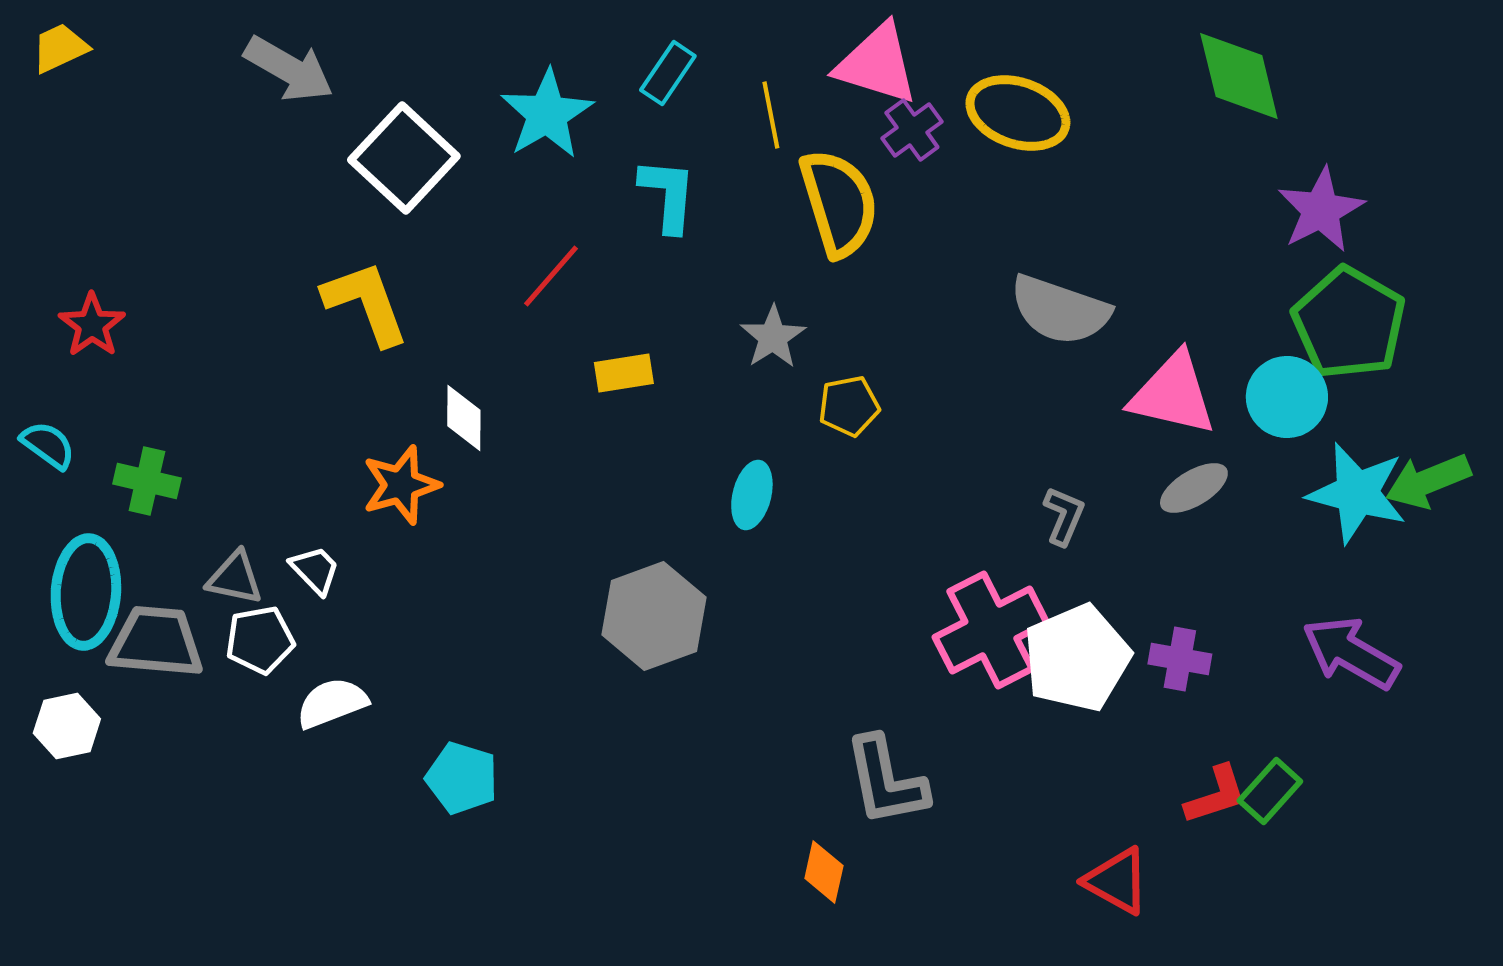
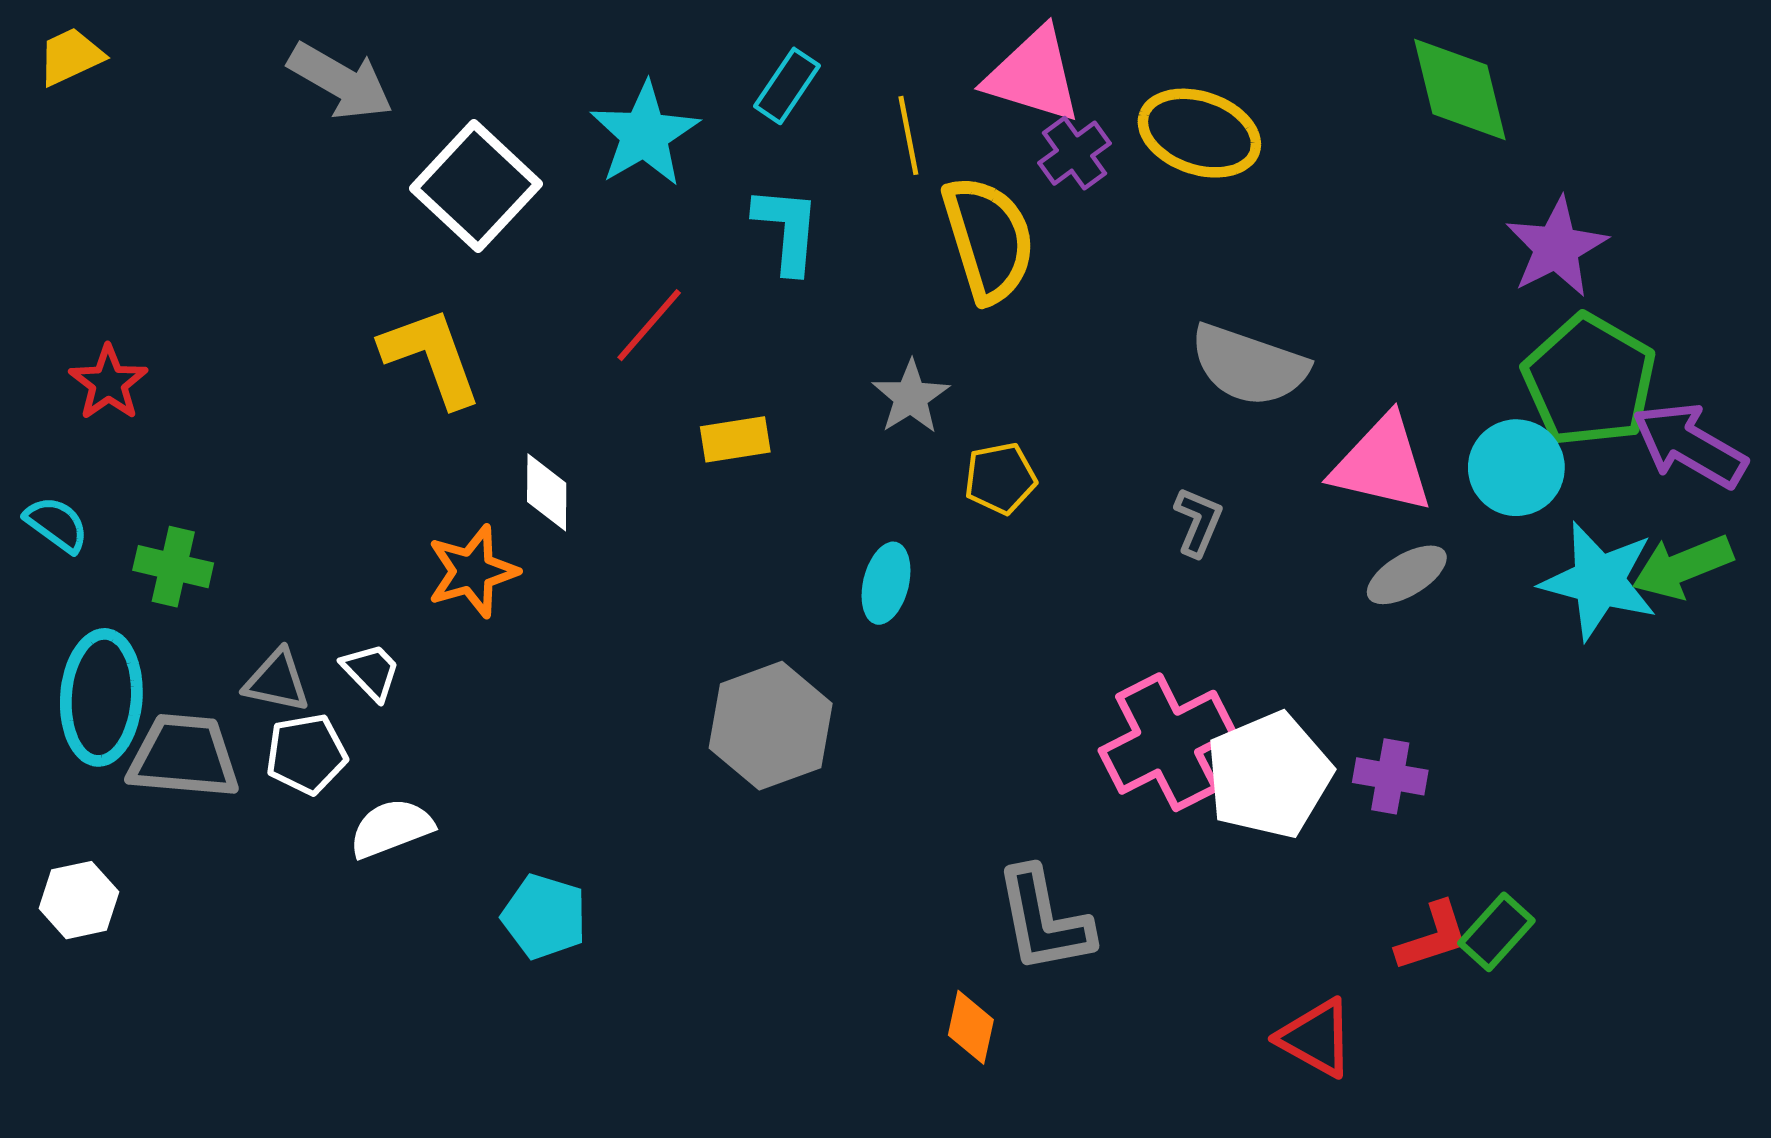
gray L-shape: (1064, 516) -> (1198, 522), moved
purple arrow: (1351, 653) -> (1690, 445), moved
white hexagon: (67, 726) -> (79, 900), moved

